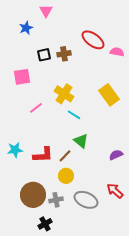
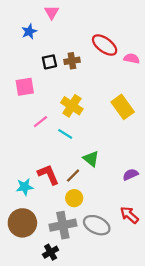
cyan line: (74, 115) -> (65, 134), moved
cyan star: (15, 150) -> (25, 187), moved
red L-shape: (43, 155) -> (48, 174), turned -110
brown circle: (33, 195) -> (22, 223), moved
gray cross: (56, 200) -> (63, 225), size x1.6

